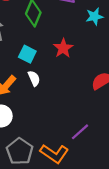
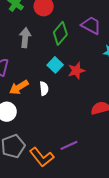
cyan square: (27, 54) -> (55, 65), moved

